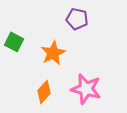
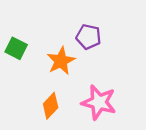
purple pentagon: (77, 19) -> (89, 37), moved

